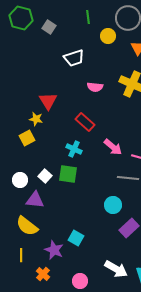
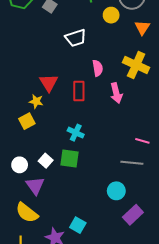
pink semicircle: (95, 87) -> (98, 68), turned -105
red rectangle: (85, 122) -> (79, 91), moved, turned 48
pink arrow: (113, 147) -> (116, 93), moved, turned 36
purple triangle: (35, 200) -> (35, 186), turned 48

